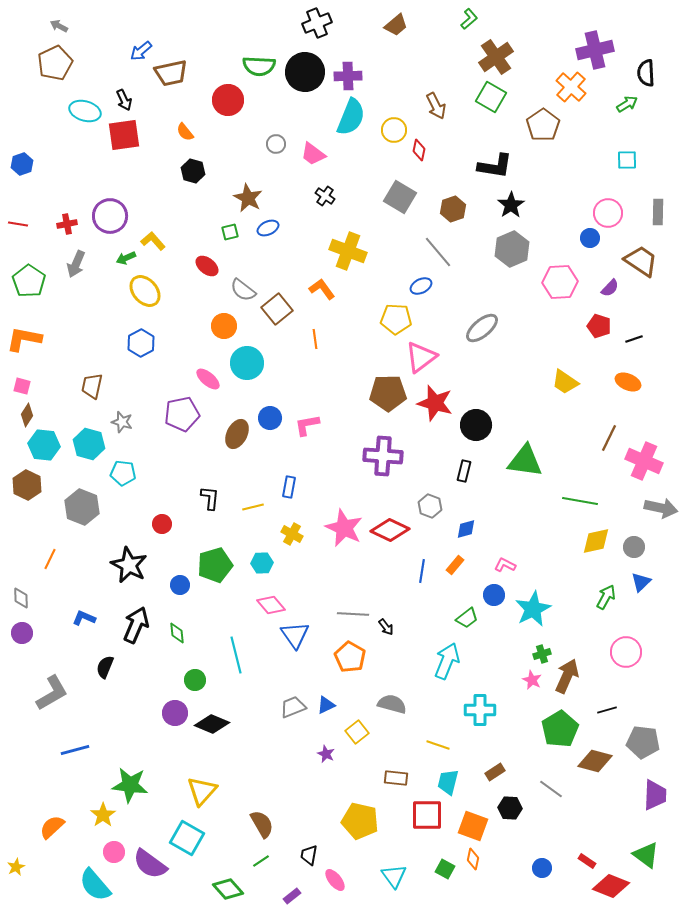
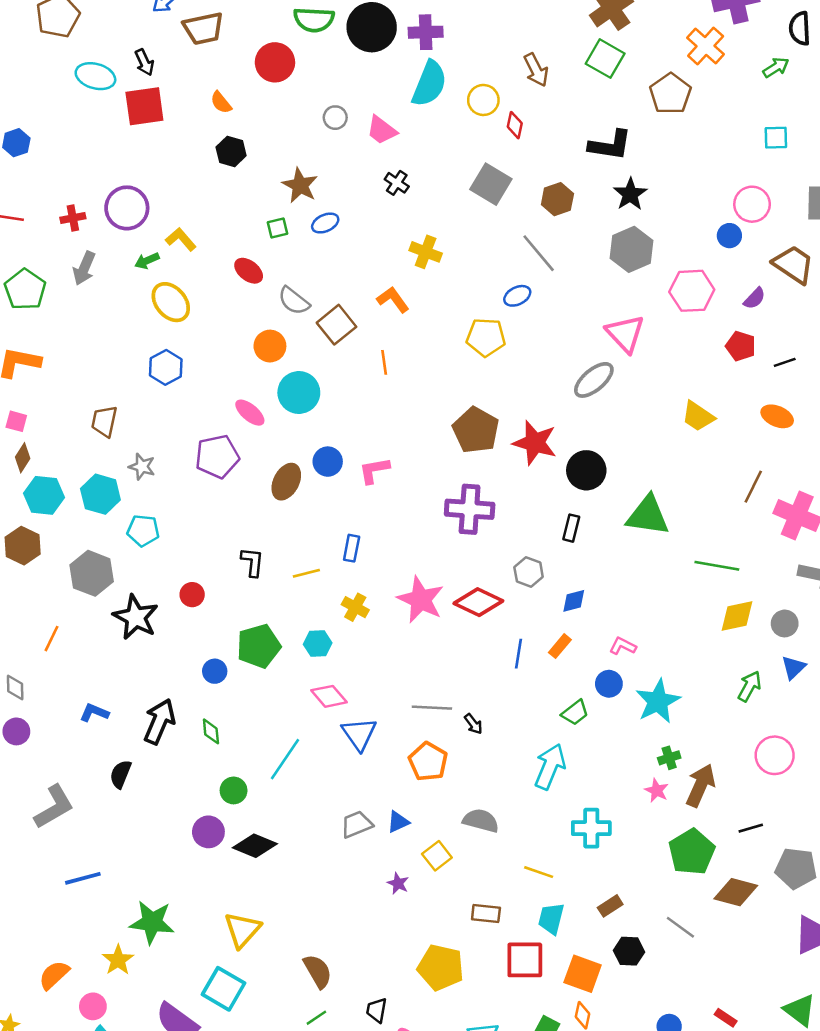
yellow cross: (348, 251) -> (426, 252), size x0.7
gray ellipse: (482, 328) -> (594, 380), moved
pink triangle: (421, 357) -> (625, 333), moved, turned -36
brown pentagon: (388, 393) -> (476, 430), turned 30
black star: (129, 565) -> (136, 617), moved
cyan line: (236, 655) -> (285, 759), turned 48
pink circle: (114, 852) -> (93, 1006), moved

